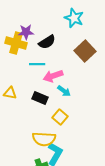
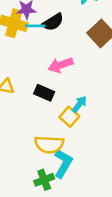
cyan line: (37, 64) -> (35, 26), moved
cyan arrow: (64, 91) -> (79, 104), moved, turned -88

